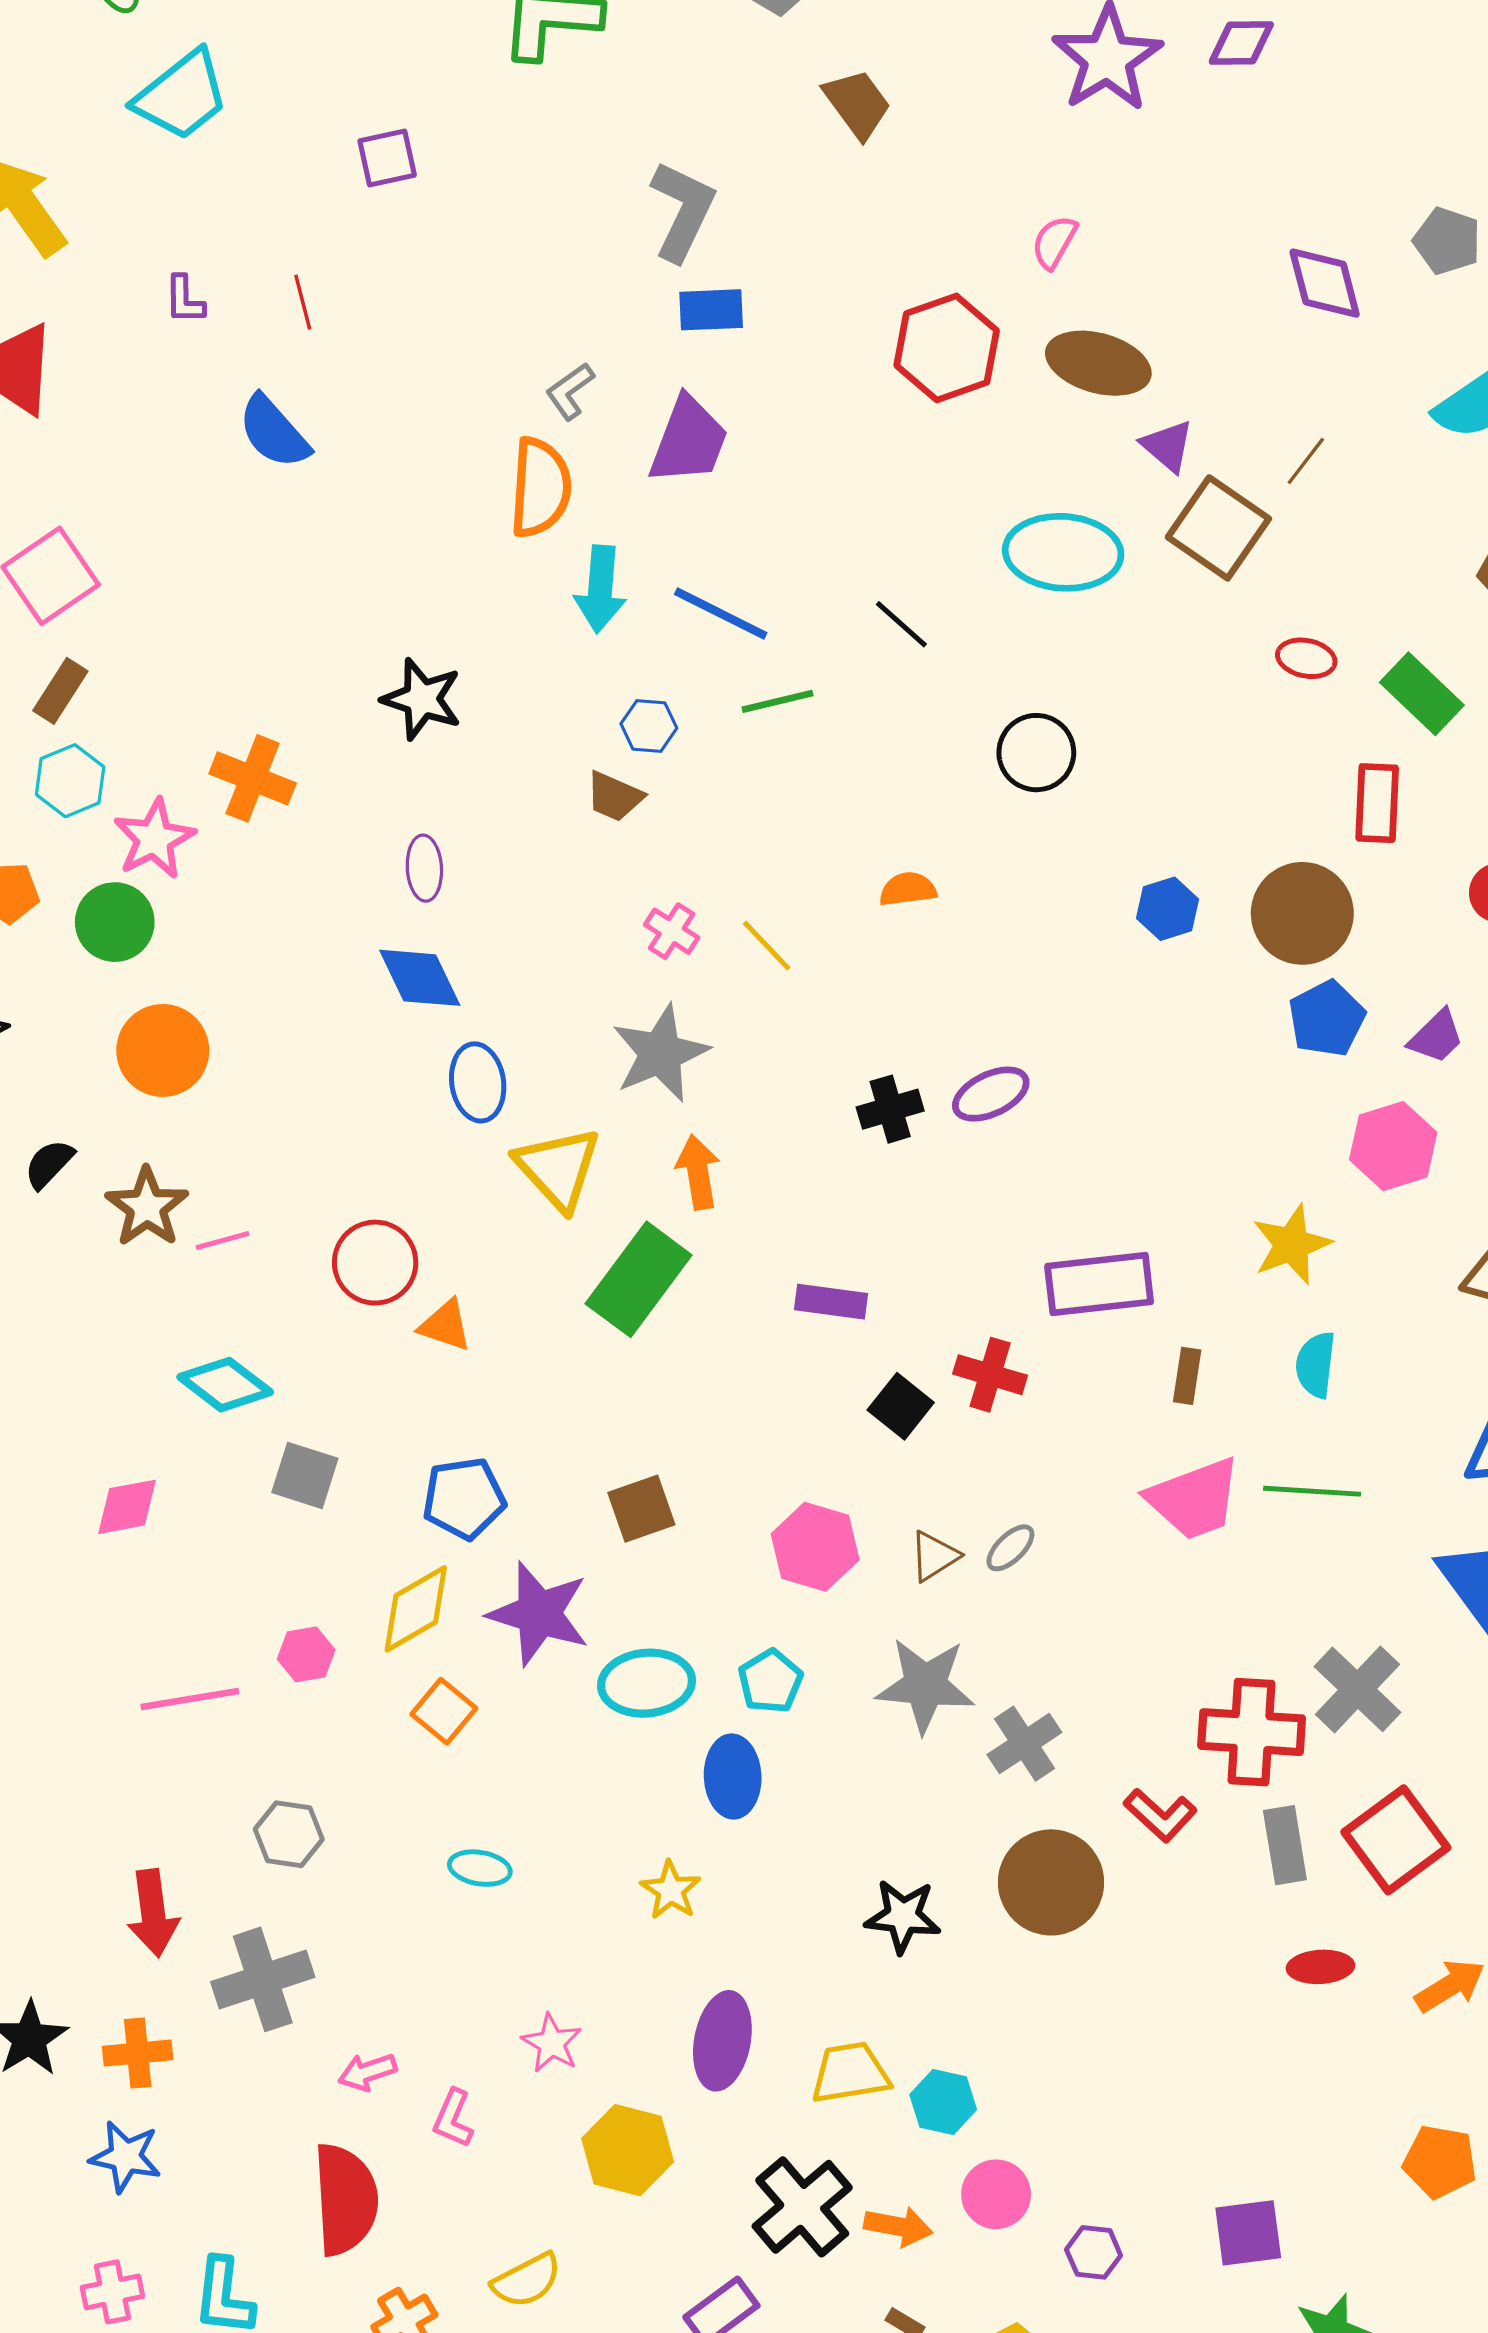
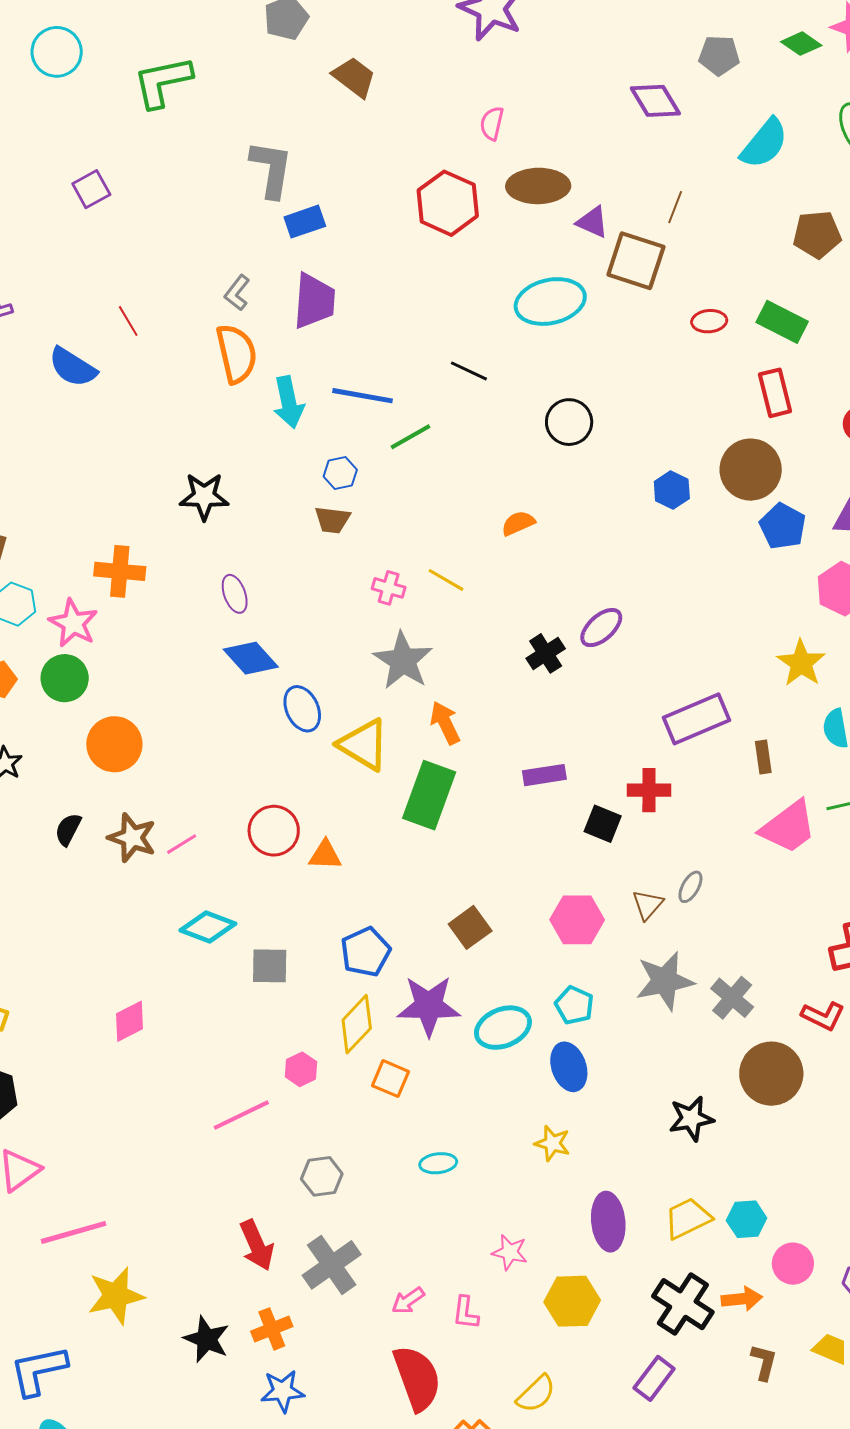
red line: (303, 302) -> (128, 321), moved
pink diamond: (127, 1507) -> (129, 1021), moved

